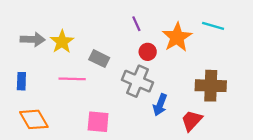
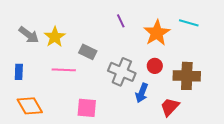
gray arrow: (33, 39) -> (29, 35), turned 35
red circle: (148, 52) -> (155, 66), moved

